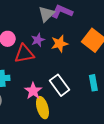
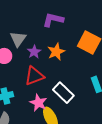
gray triangle: (46, 14) -> (18, 39), moved
red triangle: (24, 54) -> (34, 76), moved

